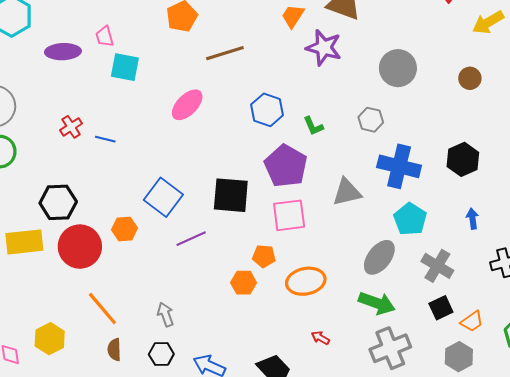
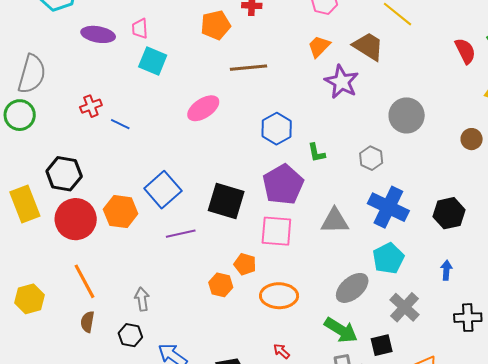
orange hexagon: (125, 229) -> (121, 212), size x1.4
yellow rectangle: (24, 242) -> (25, 204), turned 63
black square: (441, 308) -> (382, 345), moved

